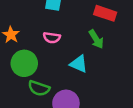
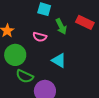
green arrow: (96, 39) -> (61, 26), moved

